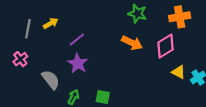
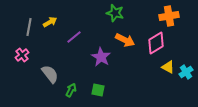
green star: (137, 14) -> (115, 13), moved
purple star: (78, 63) -> (101, 57), moved

